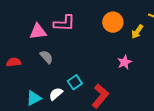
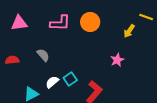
orange circle: (113, 22) -> (90, 22), moved
pink triangle: (38, 32) -> (19, 23), moved
white semicircle: (56, 94) -> (52, 82), moved

